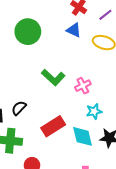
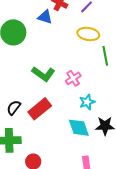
blue triangle: (74, 30) -> (45, 17), moved
red rectangle: (53, 126) -> (40, 109), moved

